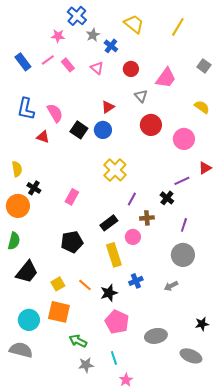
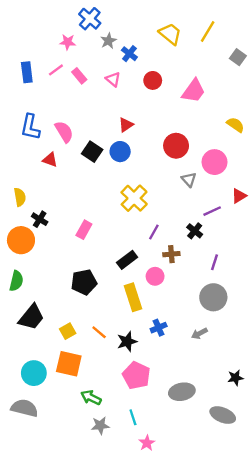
yellow trapezoid: (134, 24) -> (170, 34), moved
blue rectangle: (23, 62) -> (27, 72), turned 30
gray square: (204, 66) -> (238, 57), moved
gray triangle: (141, 96) -> (189, 180), moved

